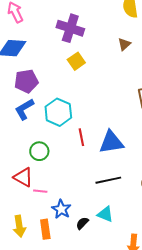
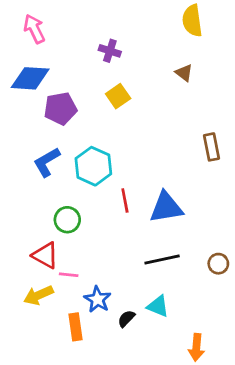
purple cross: (70, 28) -> (110, 51), size x0.6
brown triangle: (124, 44) -> (184, 73), turned -40
purple pentagon: (26, 81) -> (60, 108), moved
yellow arrow: (19, 226) -> (38, 295), moved, turned 75

